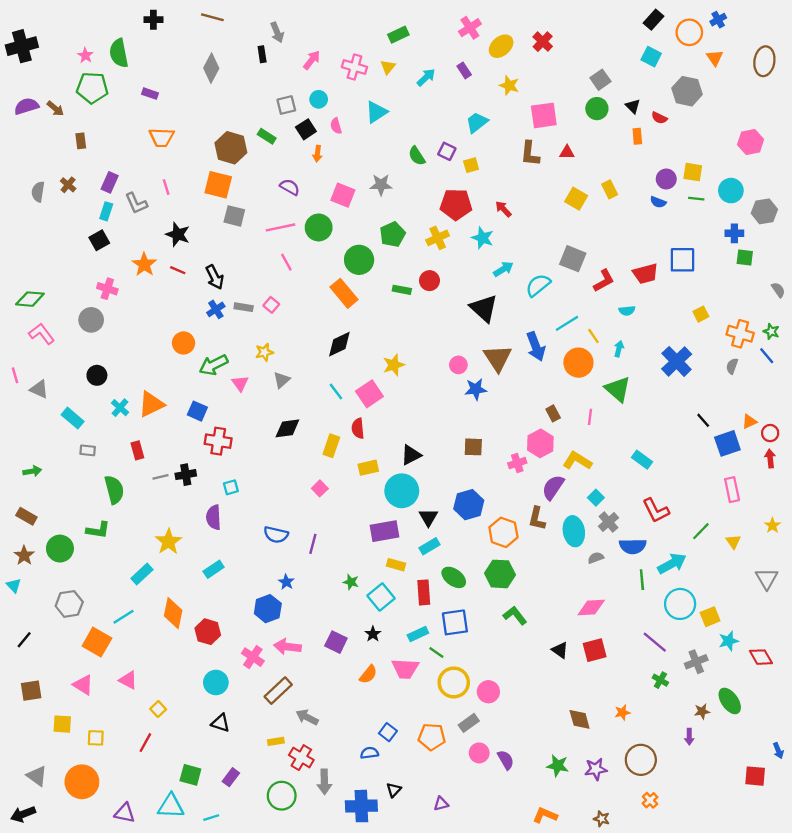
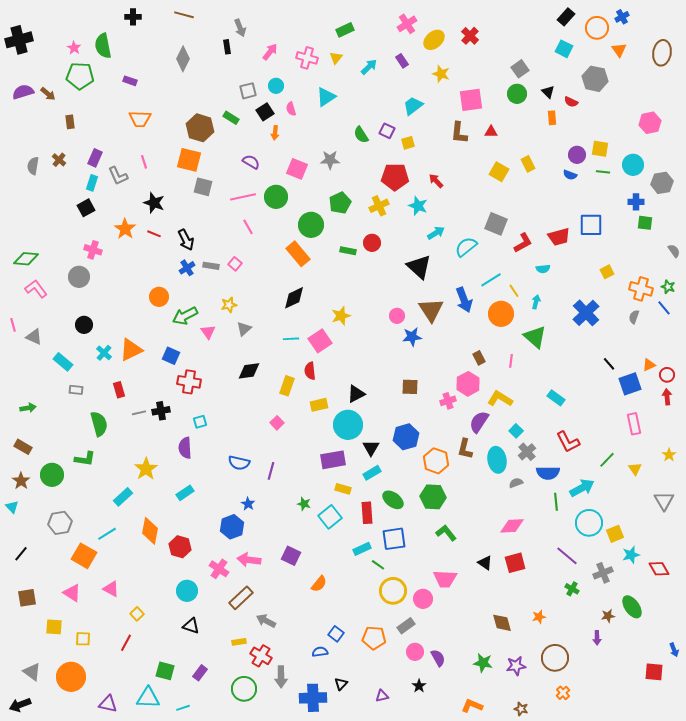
cyan line: (336, 391) -> (291, 339), turned -56
black star: (373, 634) -> (419, 686), moved
pink trapezoid: (405, 669) -> (445, 579), moved

